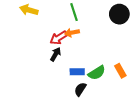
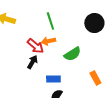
red arrow: (59, 38) -> (35, 46), turned -108
green semicircle: (97, 73) -> (72, 54), moved

